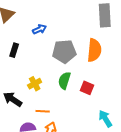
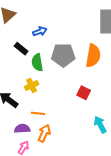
black rectangle: (14, 50) -> (21, 49), moved, turned -72
green semicircle: (64, 81) -> (37, 62), moved, turned -30

